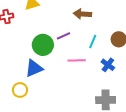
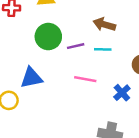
cyan line: (93, 42) -> (103, 49), moved, turned 56
green circle: (43, 45) -> (48, 37), moved

